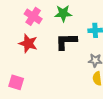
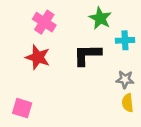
green star: (63, 13) -> (100, 18), moved, turned 30

